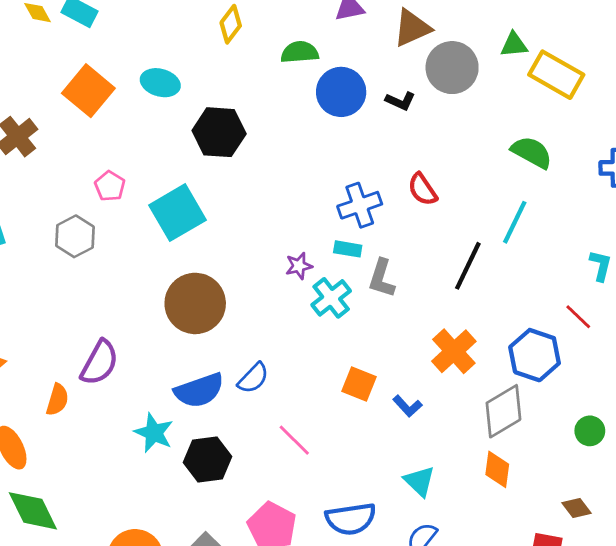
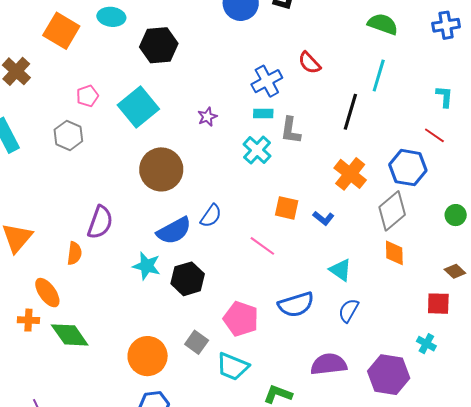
pink pentagon: (110, 186) -> (87, 96), turned 30
purple star: (299, 266) -> (207, 117), moved
pink line: (294, 440) -> (262, 246), moved

